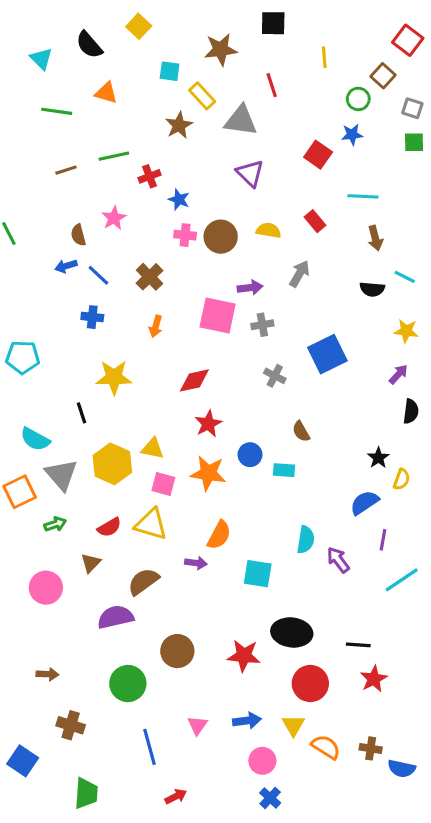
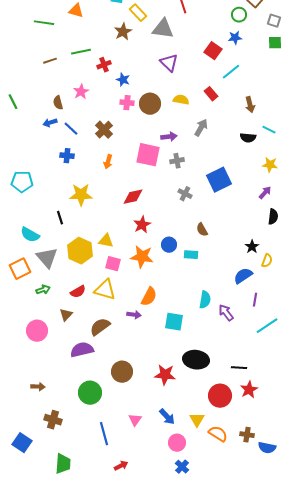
cyan line: (363, 196) -> (231, 72), moved, turned -42
red circle: (310, 684) -> (220, 396), moved
blue arrow: (247, 721) -> (167, 417), turned 54

